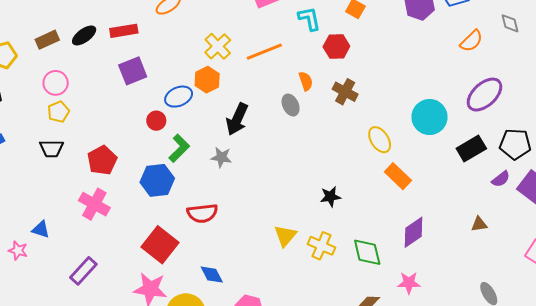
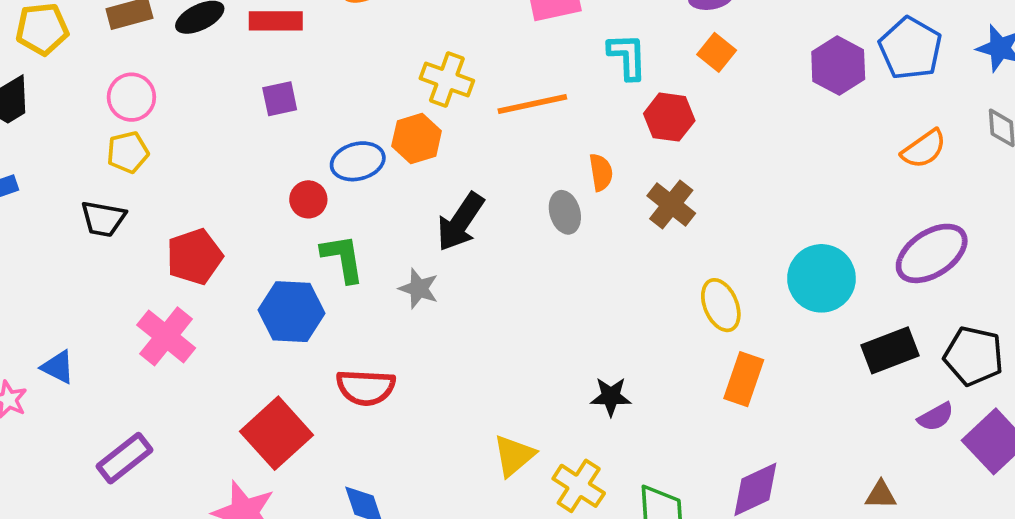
yellow cross: (218, 46) -> (447, 79), turned -36
purple square: (133, 71) -> (280, 99), size x0.7
green L-shape: (179, 148) -> (343, 258), turned -64
orange rectangle: (398, 176) -> (744, 379), turned 56

